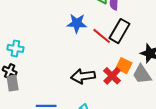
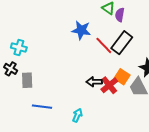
black arrow: (83, 76) -> (94, 82), moved, size x0.7
gray rectangle: (13, 83) -> (27, 80), moved

